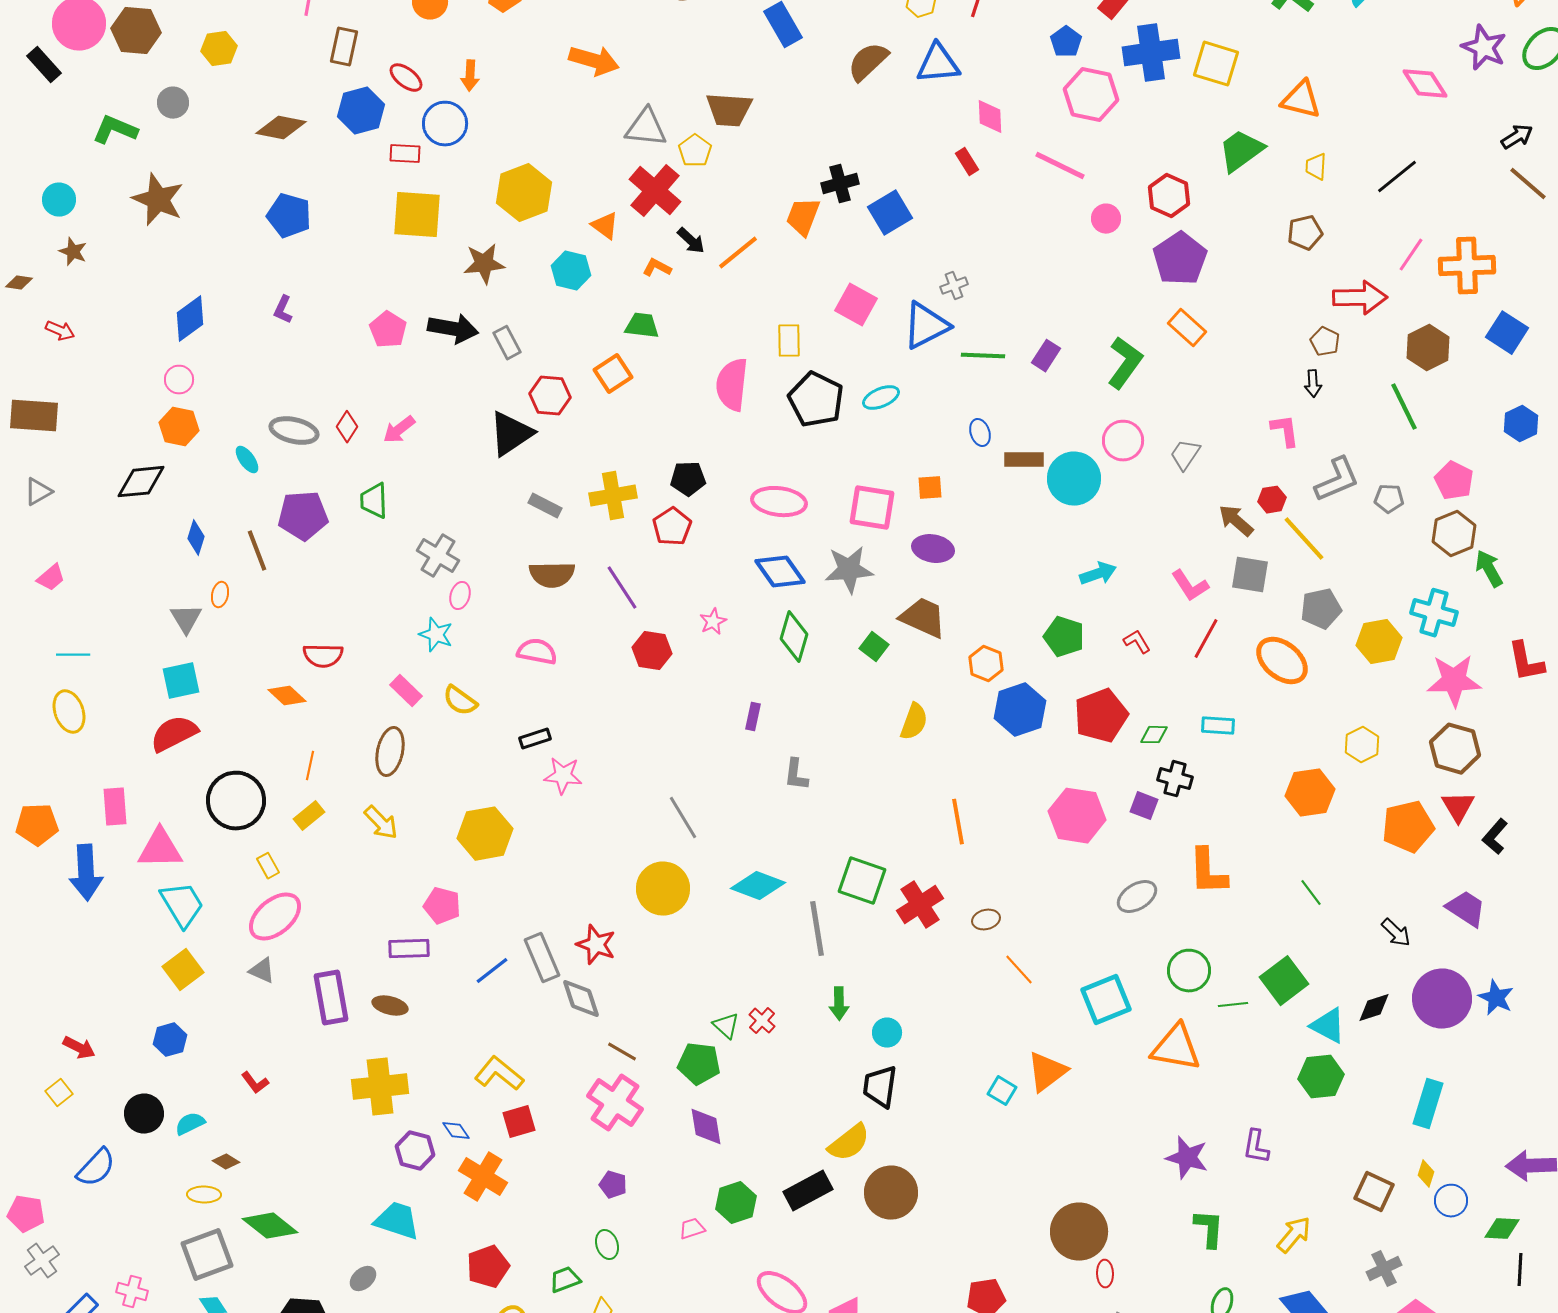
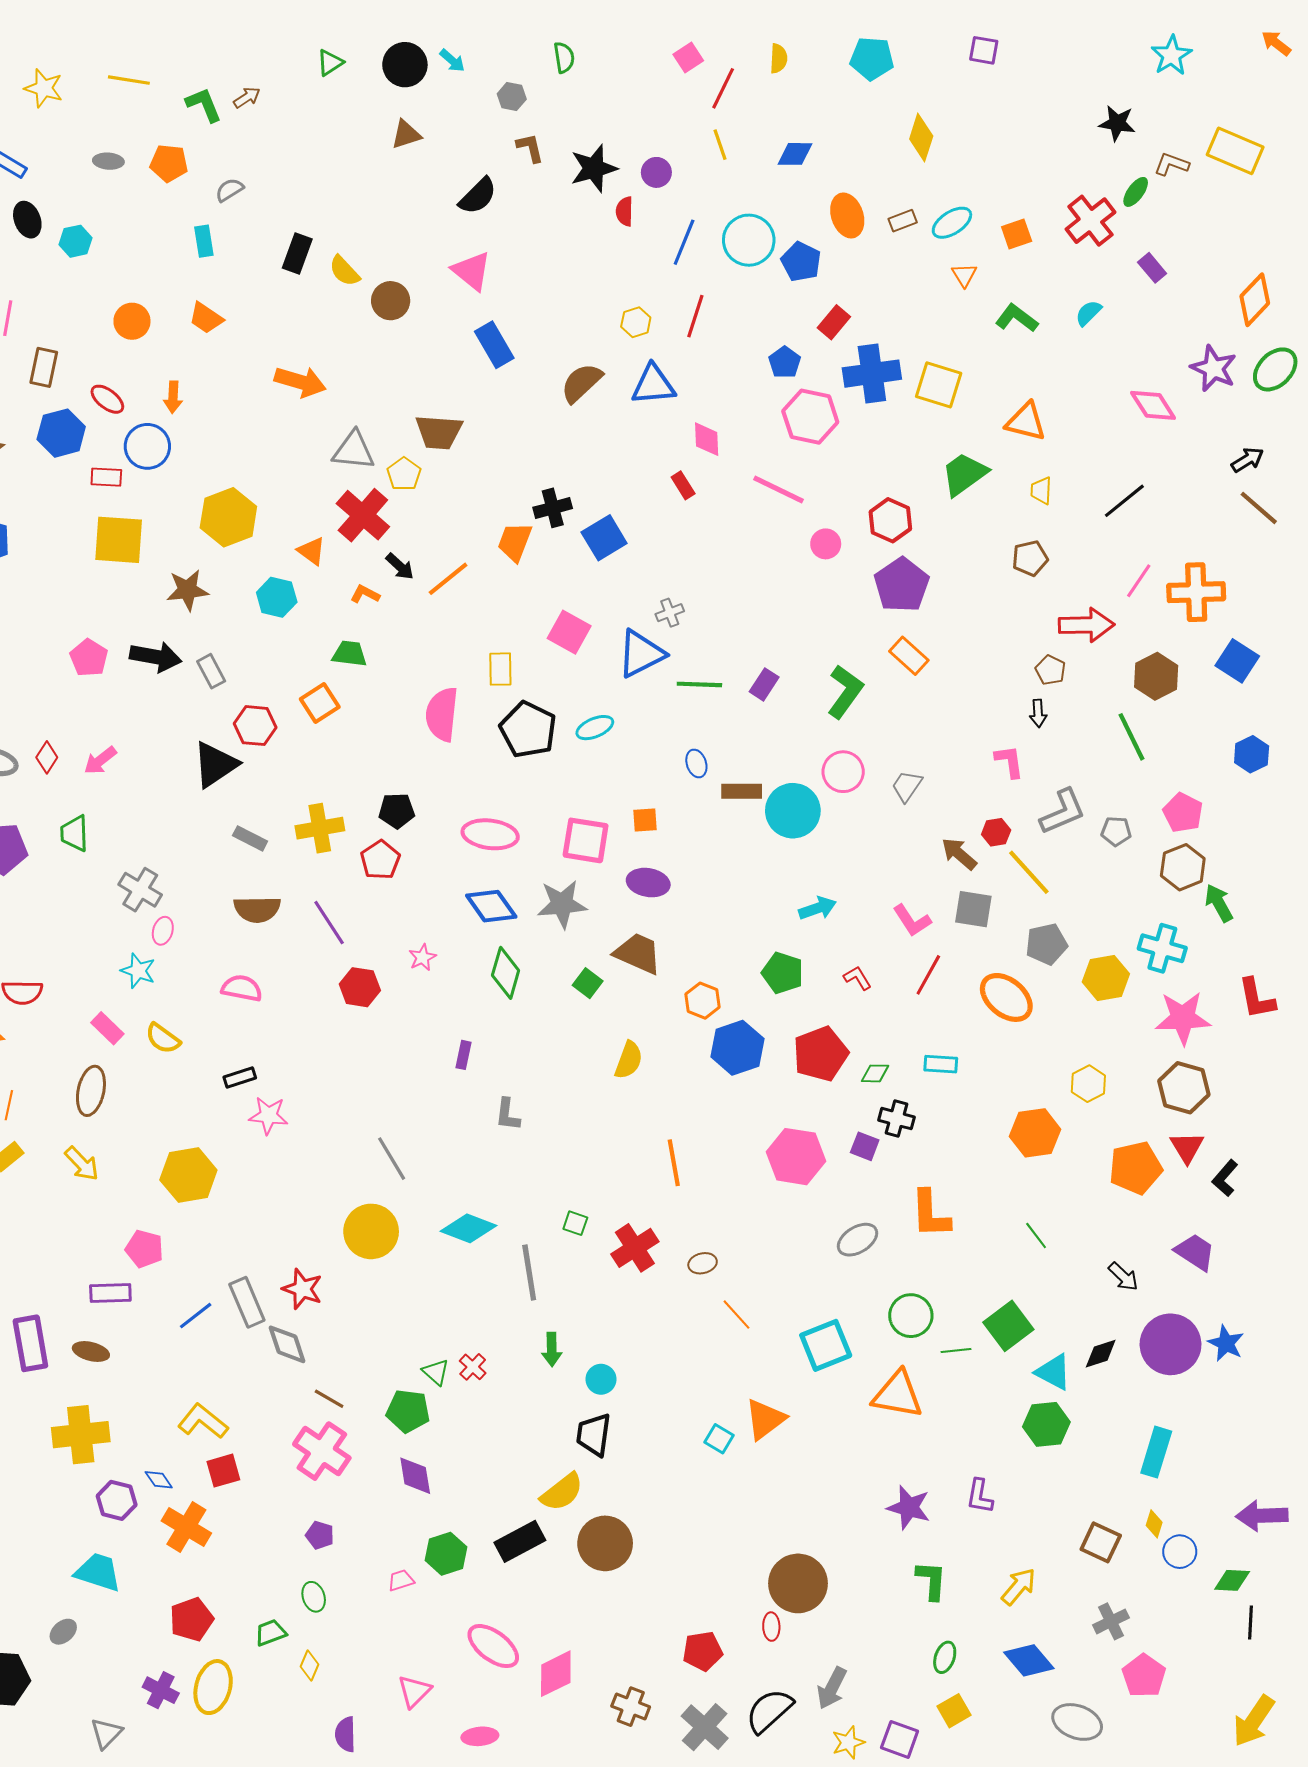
green square: (862, 881) -> (575, 1223), size x0.5
red ellipse: (1105, 1274) -> (771, 1627), moved

